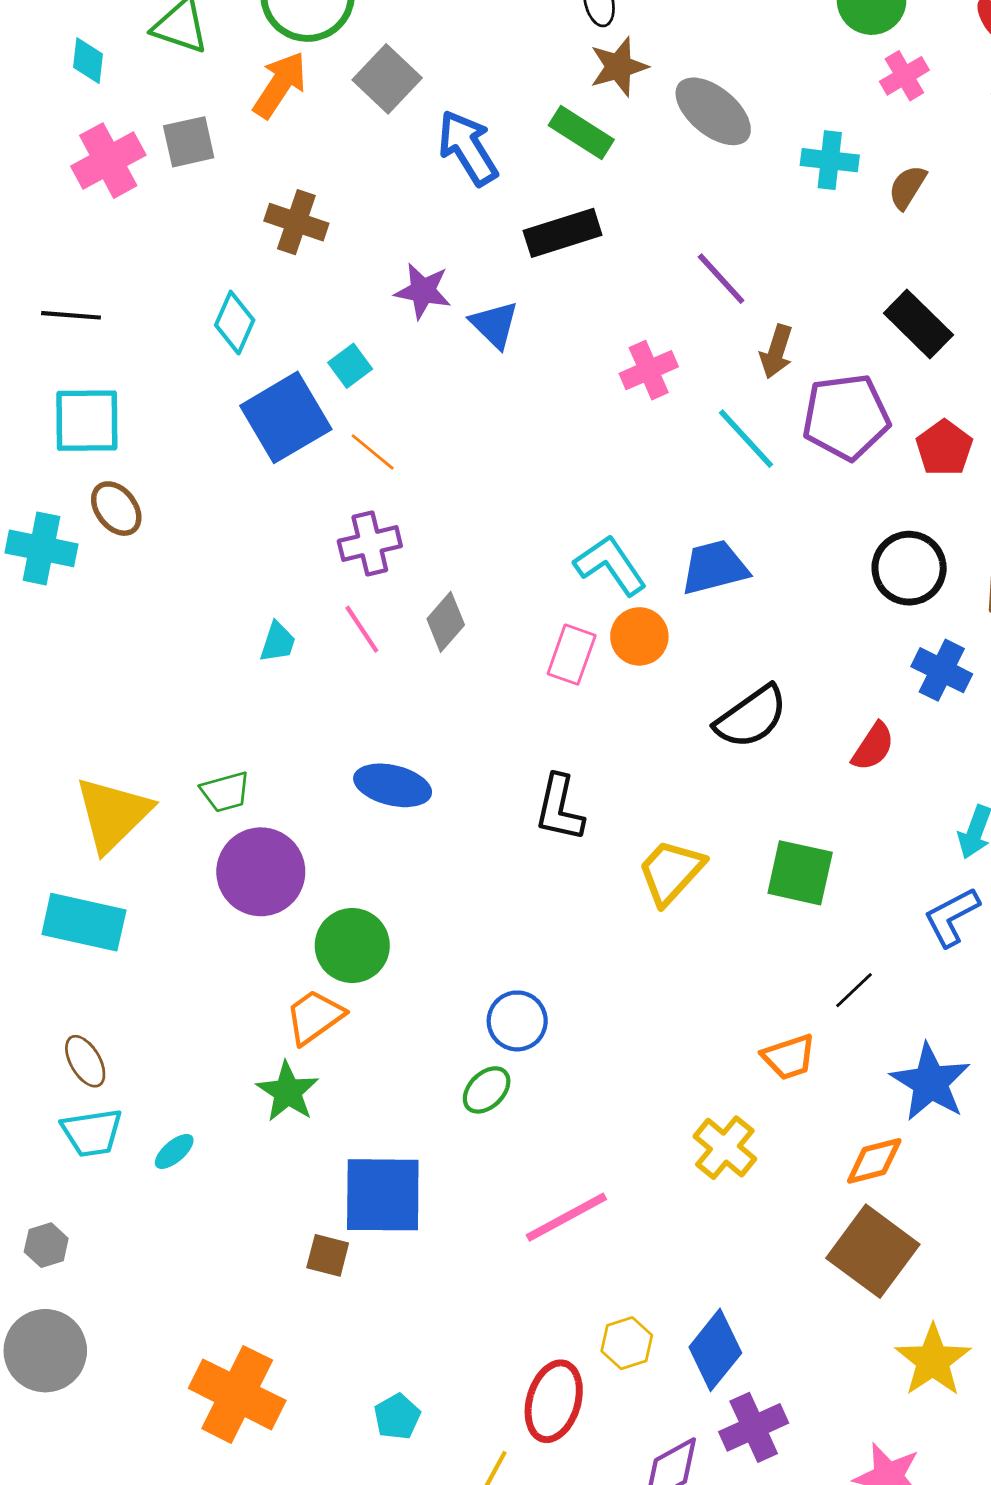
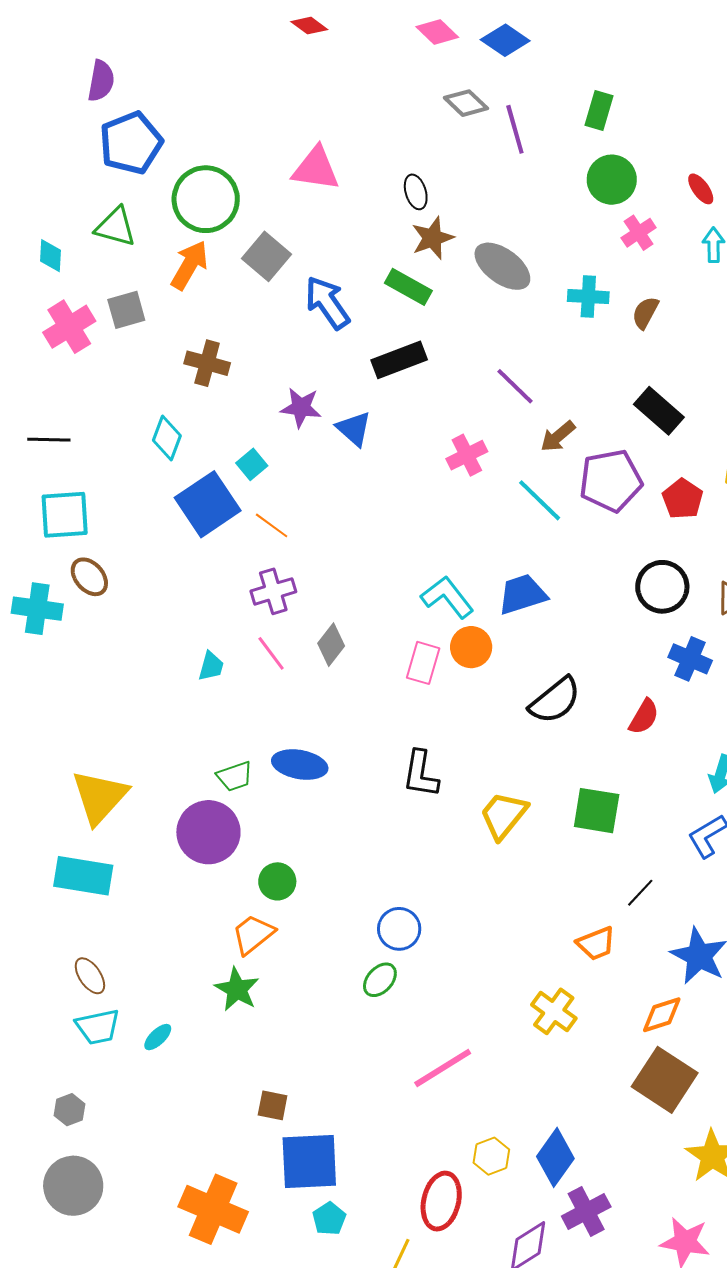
brown arrow: (776, 352) -> (558, 436), turned 36
green trapezoid: (225, 792) -> (235, 776), moved
green circle: (352, 946) -> (277, 881), size x0.7
blue square: (383, 1195) -> (309, 1162), moved

